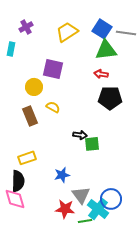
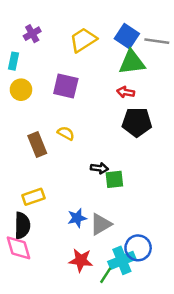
yellow circle: (34, 87) -> (21, 90), moved
gray triangle: (81, 195) -> (101, 224), moved, turned 36
cyan cross: (98, 209) -> (122, 260), turned 30
green line: (85, 221) -> (106, 275), turned -48

